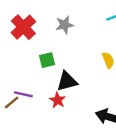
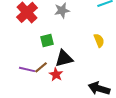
brown line: (12, 103) -> (41, 67), moved

